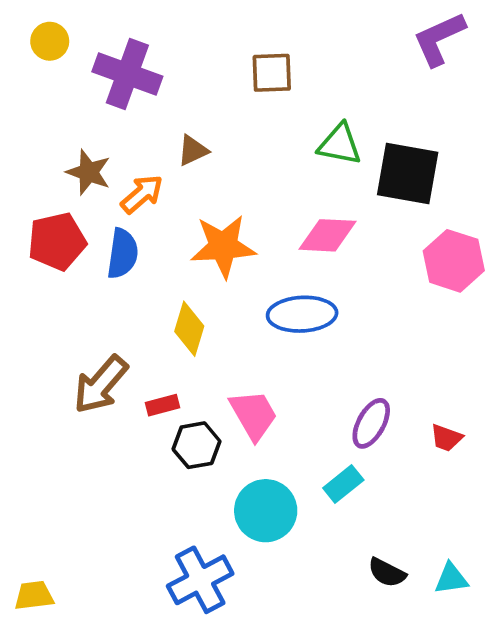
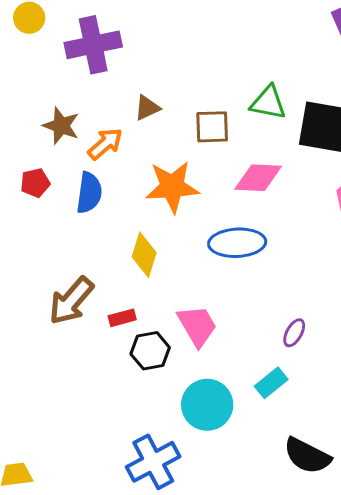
brown square: (272, 73) -> (212, 127), moved
purple cross: (127, 74) -> (93, 45), turned -32
red pentagon: (57, 241) -> (35, 183), size x0.6
purple ellipse: (371, 423) -> (294, 333), size x0.7
black semicircle: (387, 573) -> (307, 456), size x1.5

